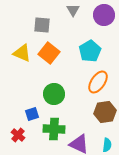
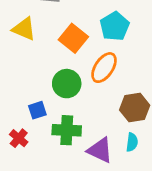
orange square: (49, 53) -> (73, 38), moved
orange ellipse: (98, 82) -> (104, 68), moved
cyan semicircle: (107, 145) -> (132, 142), moved

